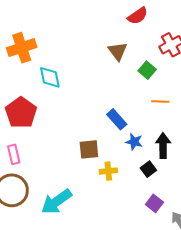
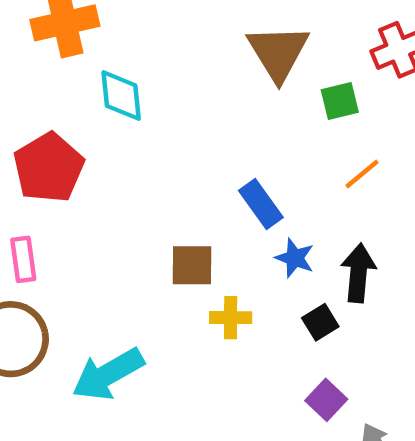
brown triangle: (118, 51) -> (278, 52), size x1.4
green square: (147, 70) -> (340, 101), turned 30
orange line: (160, 101) -> (362, 174), turned -48

